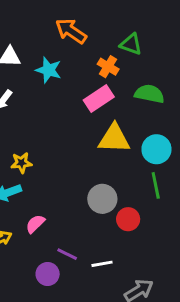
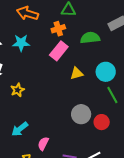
orange cross: (108, 67) -> (58, 29), turned -32
yellow triangle: (114, 139) -> (77, 73), size x0.6
yellow star: (21, 163) -> (17, 90), moved

